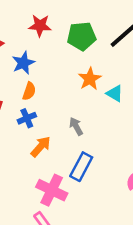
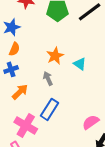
orange star: (90, 79) -> (55, 56), moved
cyan triangle: (115, 93) -> (80, 64), moved

